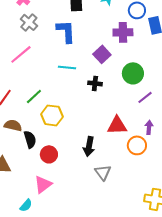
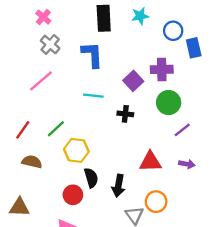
purple cross: (123, 32) -> (162, 69), moved
purple arrow: (149, 127) -> (187, 164), turned 96
black semicircle: (30, 139) -> (91, 178), moved
orange circle: (137, 145) -> (156, 202), moved

